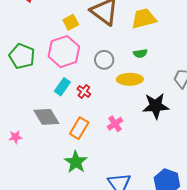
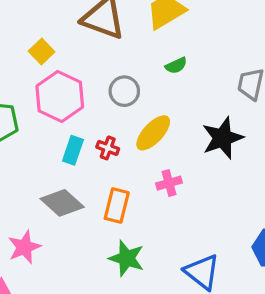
yellow square: (71, 22) -> (42, 51), moved
yellow ellipse: (130, 79) -> (153, 133), moved, turned -30
pink cross: (115, 124) -> (169, 183), turned 35
pink star: (15, 137) -> (24, 247), size x1.5

